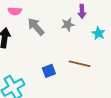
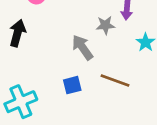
gray arrow: (36, 27) -> (82, 47), moved

